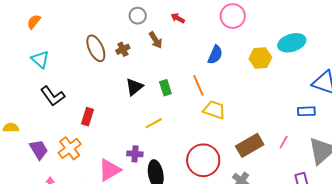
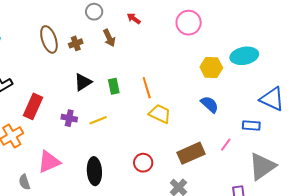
blue semicircle: (215, 55) -> (210, 104), moved, turned -78
red rectangle: (87, 117) -> (33, 106), size x1.4
pink line: (284, 142) -> (226, 145), moved
purple cross: (135, 154) -> (69, 118), moved
red circle: (203, 160) -> (143, 163), size x0.6

